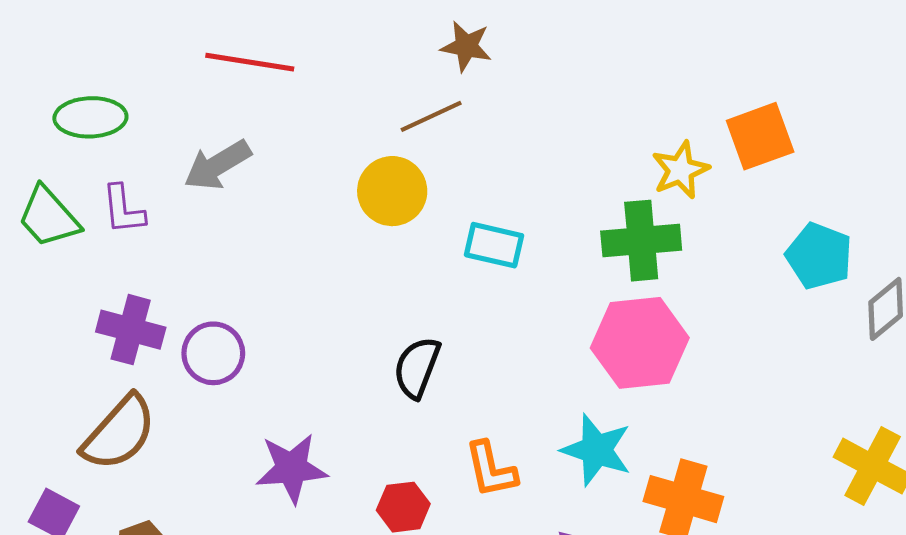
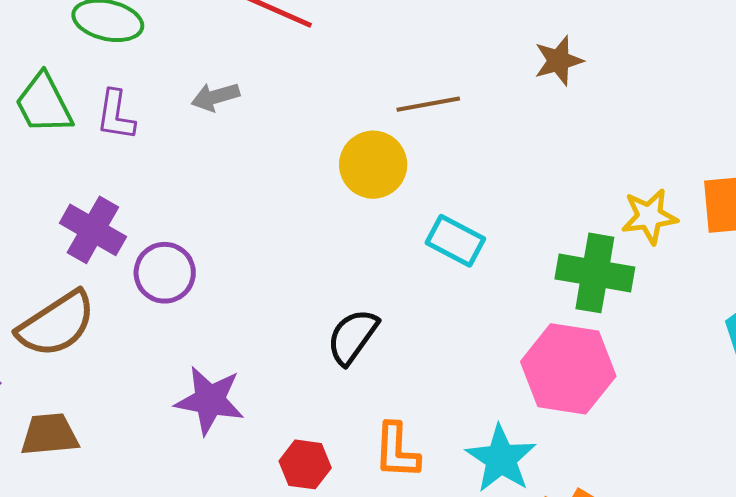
brown star: (466, 46) -> (559, 61), moved, turned 30
gray arrow: (217, 165) -> (215, 97), size x0.7

